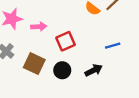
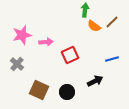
brown square: (34, 64) -> (39, 90), moved
black circle: (62, 70) -> (67, 92), moved

